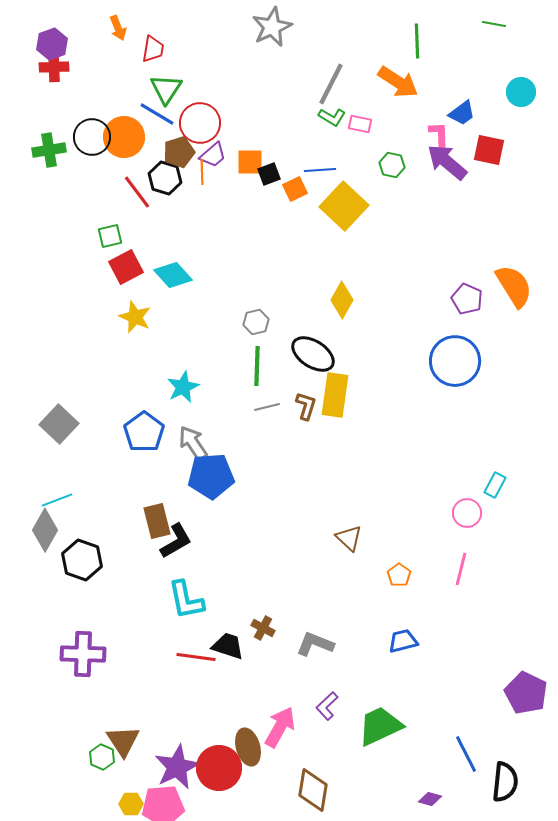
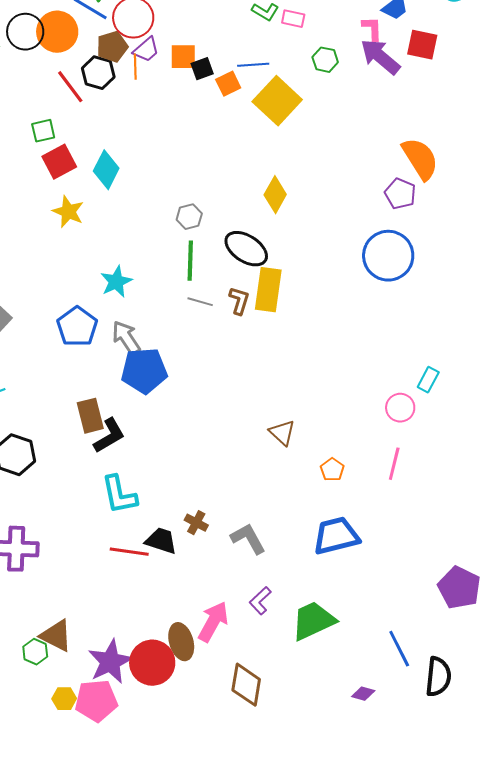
cyan diamond: (173, 275) -> (106, 170), turned 69
orange semicircle: (514, 286) -> (420, 159), moved
gray line: (267, 407) -> (200, 302), turned 30
blue trapezoid: (403, 641) -> (336, 536), size x1.6
gray L-shape: (315, 644) -> (248, 539), turned 39
brown triangle: (123, 741) -> (56, 636), turned -30

